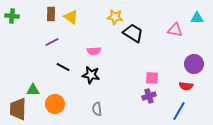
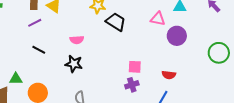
purple line: (52, 42) -> (35, 23), moved
purple circle: (194, 64) -> (177, 36), moved
black line: (63, 67) -> (39, 50), moved

